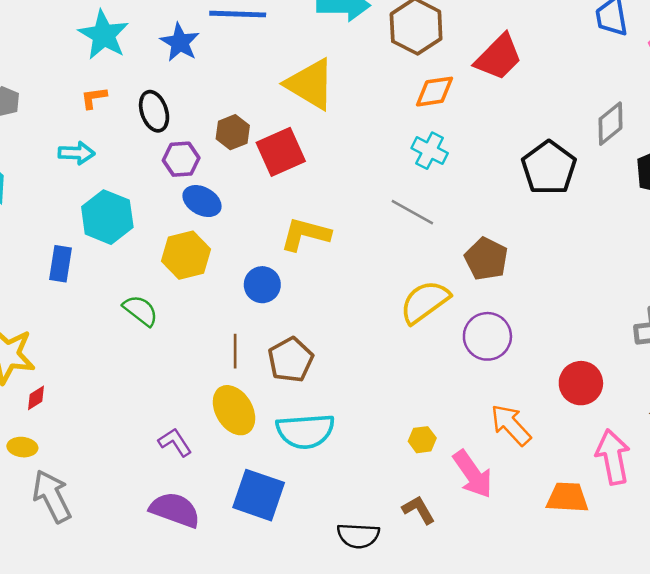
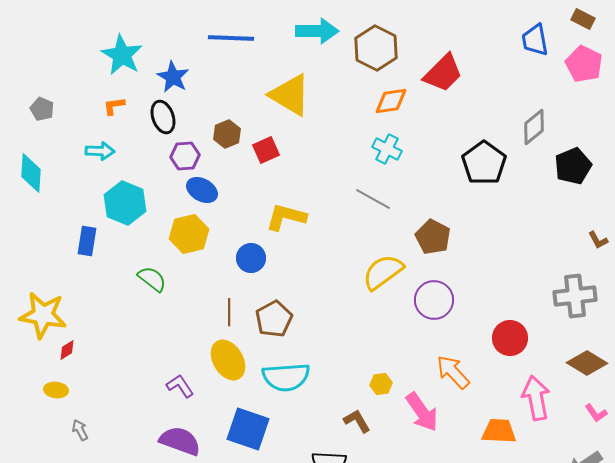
blue star: (180, 42) -> (173, 77), moved
red square: (281, 152) -> (266, 150), size x0.7
gray arrow: (52, 496) -> (80, 430), size x0.5
brown L-shape: (419, 510) -> (357, 421), moved

